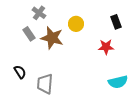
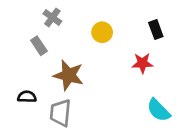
brown star: (52, 38) -> (69, 75), moved
black semicircle: (20, 72) -> (27, 97), turned -56
cyan semicircle: (118, 82) -> (159, 110), turned 60

